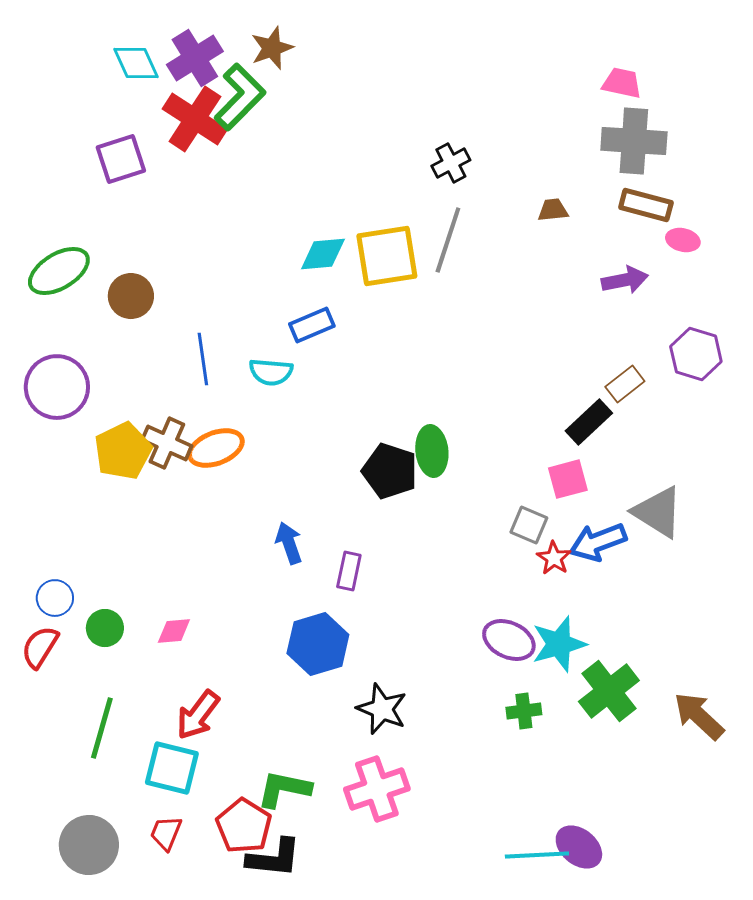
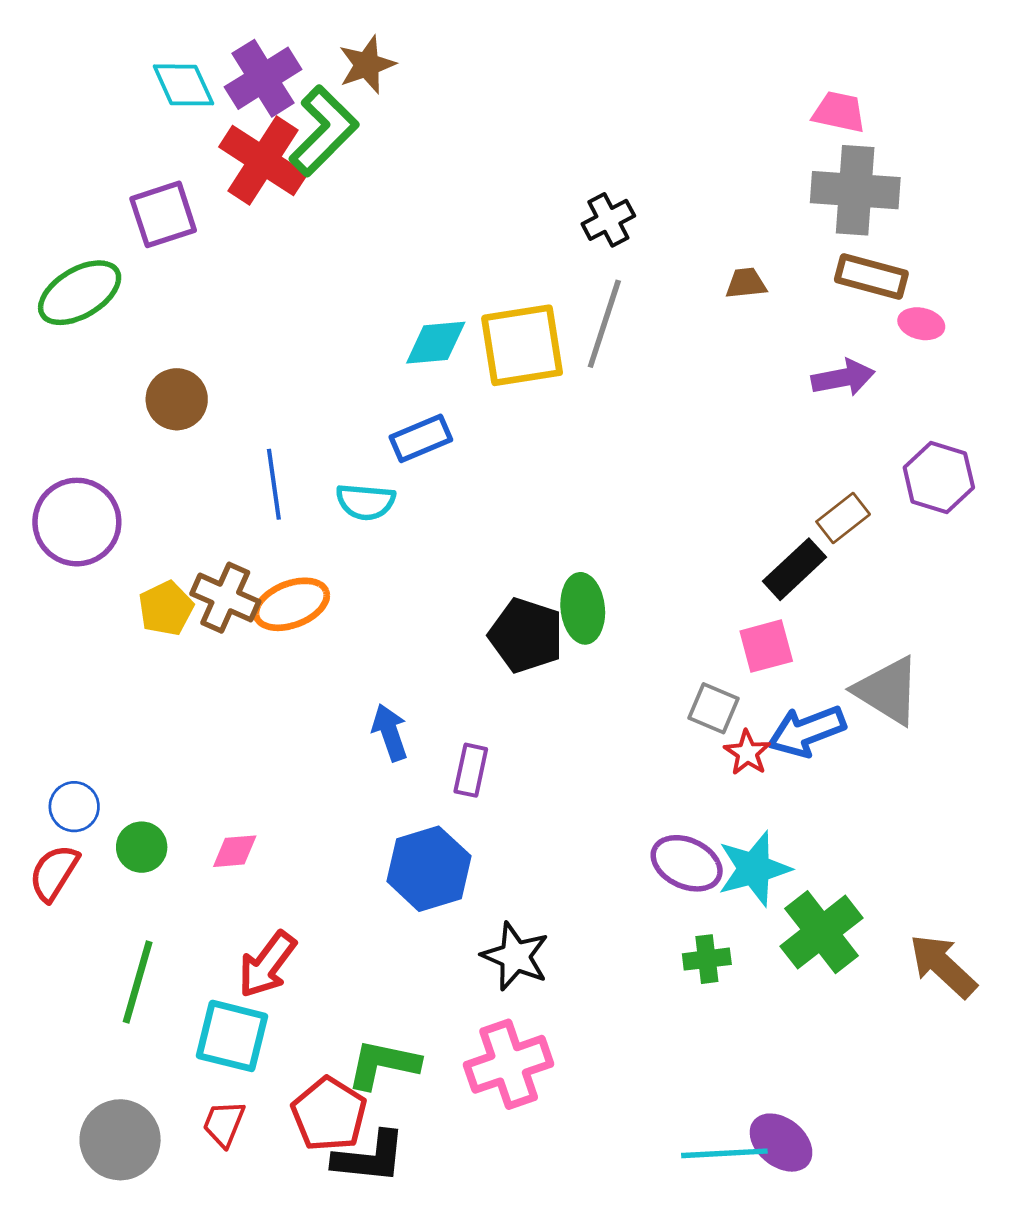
green ellipse: (59, 271) -> (80, 293), moved
yellow pentagon: (123, 451) -> (166, 608), size x0.7

